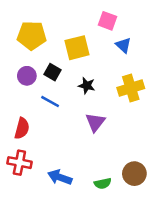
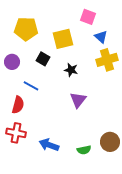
purple circle: (27, 76) -> (12, 62), moved
yellow cross: (131, 88) -> (107, 60), moved
blue line: (50, 101) -> (31, 86), moved

